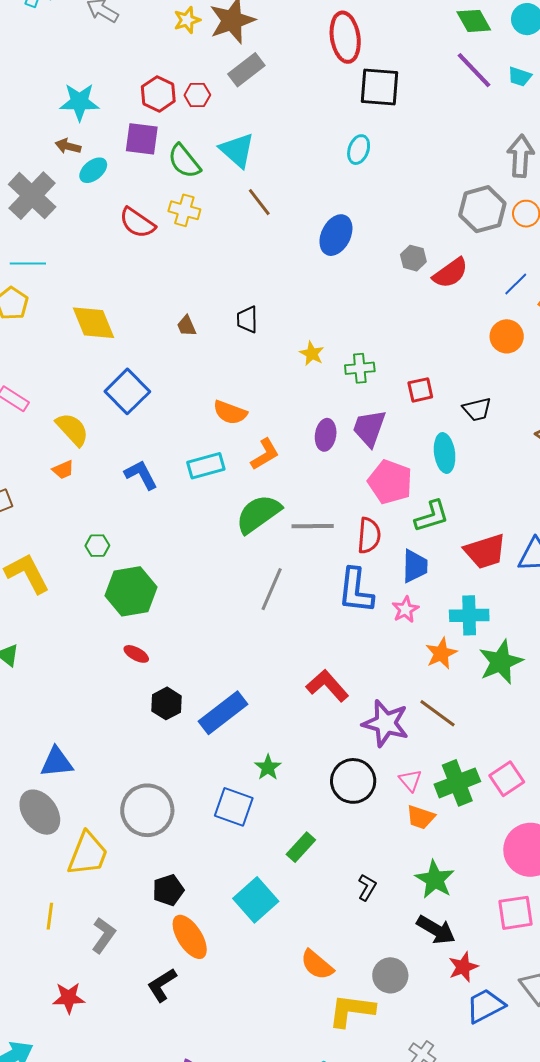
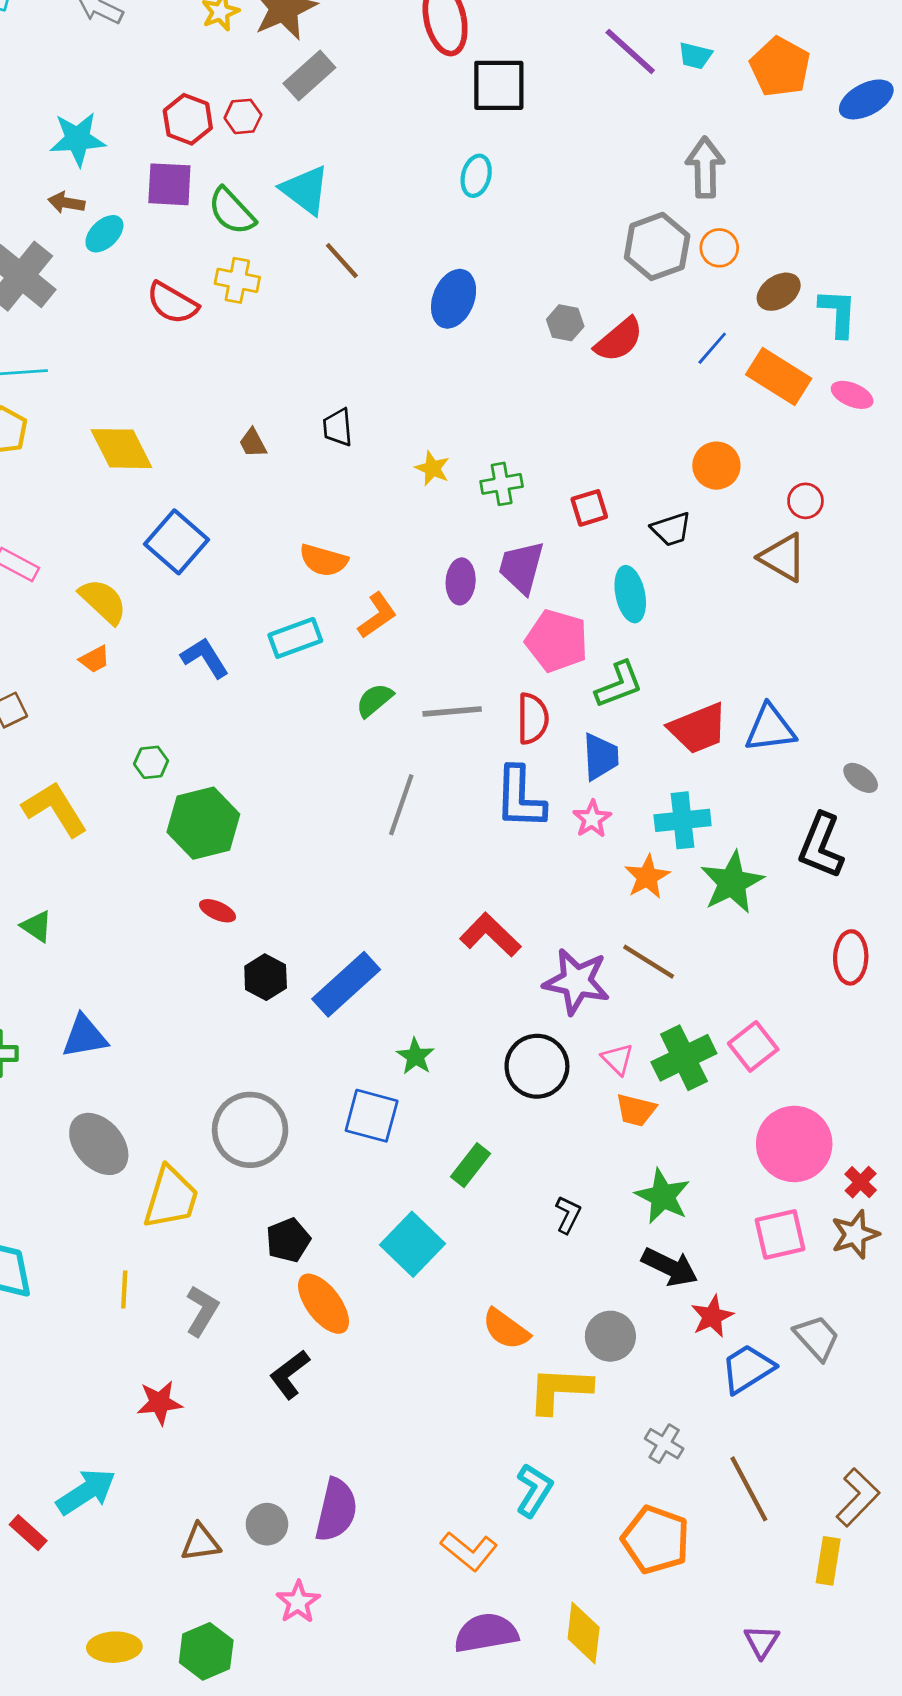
orange circle: (507, 336) -> (716, 466), moved
green semicircle: (258, 514) -> (374, 700), size x0.6
blue triangle: (57, 762) -> (85, 1037), moved

